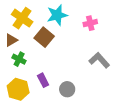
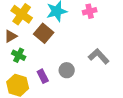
pink cross: (90, 23) -> (90, 11), moved
gray circle: (67, 89) -> (67, 70), moved

